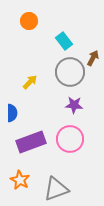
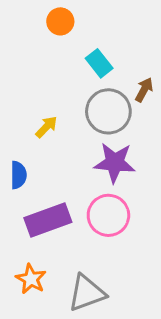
orange circle: (29, 21) -> (60, 21), moved
purple star: (74, 105) -> (115, 163), size x1.5

